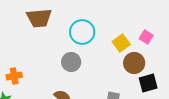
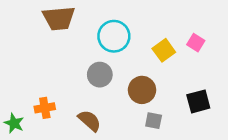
brown circle: (134, 63) -> (142, 90), moved
orange cross: (14, 76) -> (45, 108), moved

